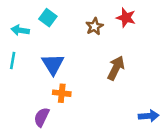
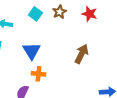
cyan square: (48, 18) -> (35, 14), moved
brown star: (94, 26) -> (59, 12), moved

